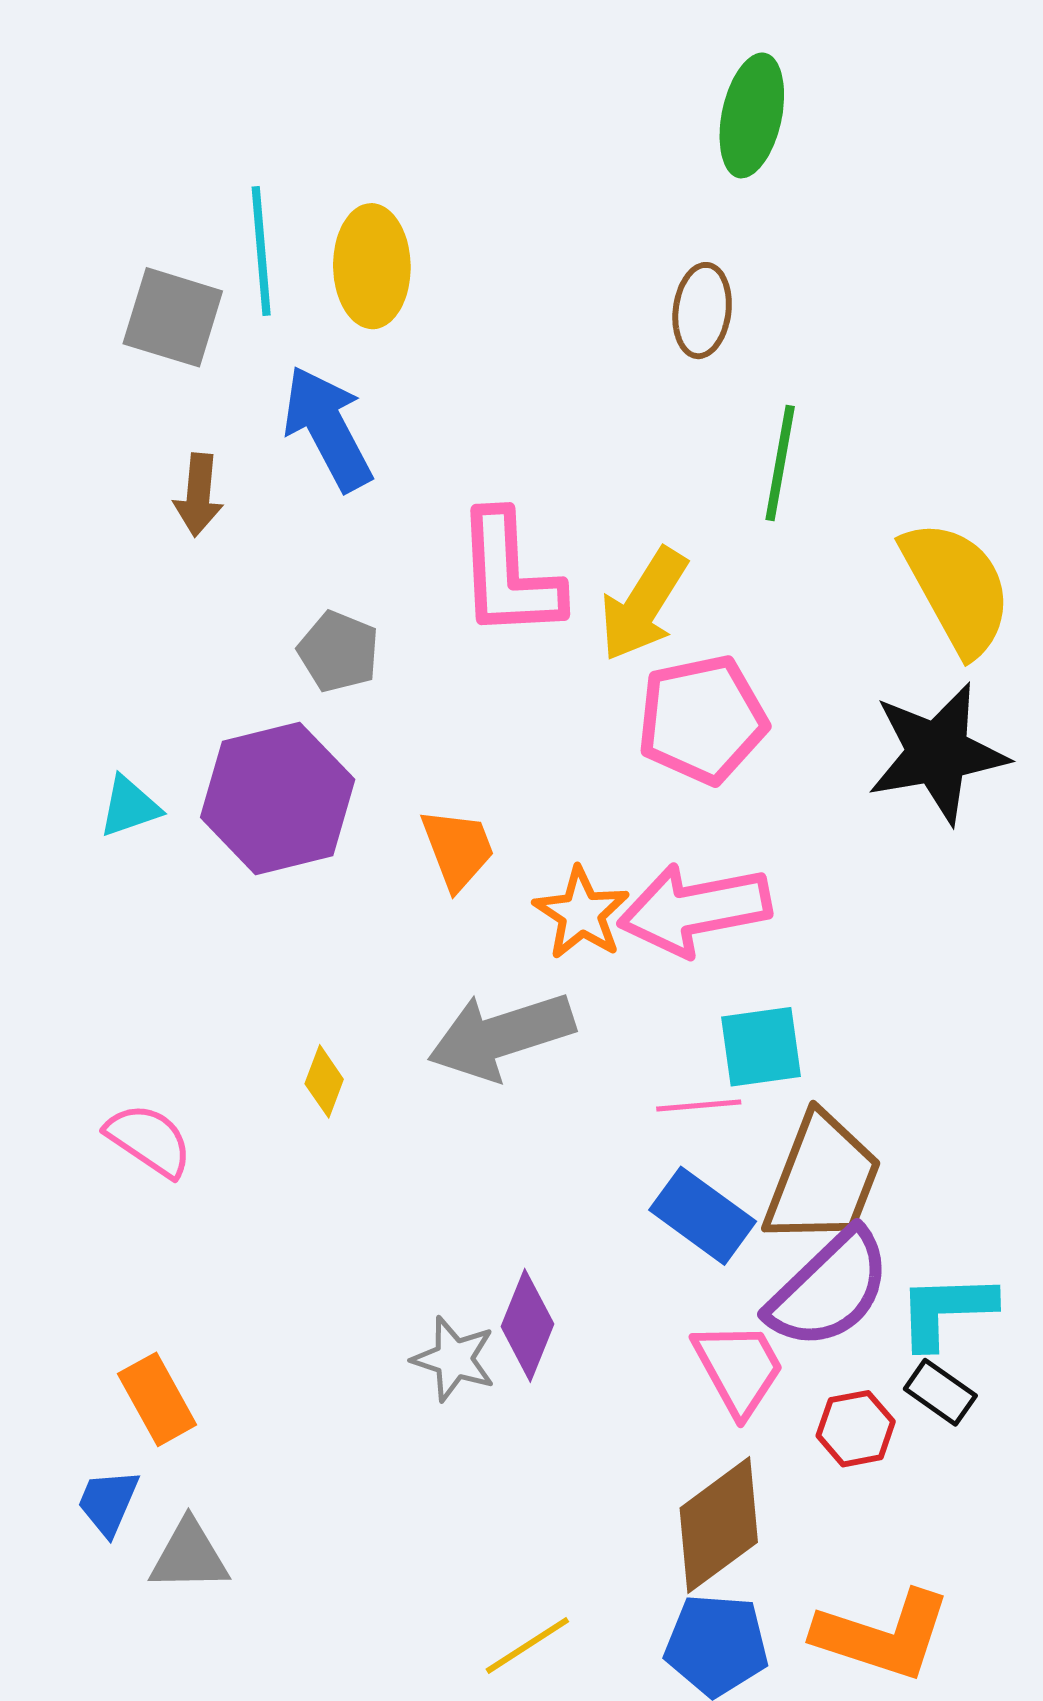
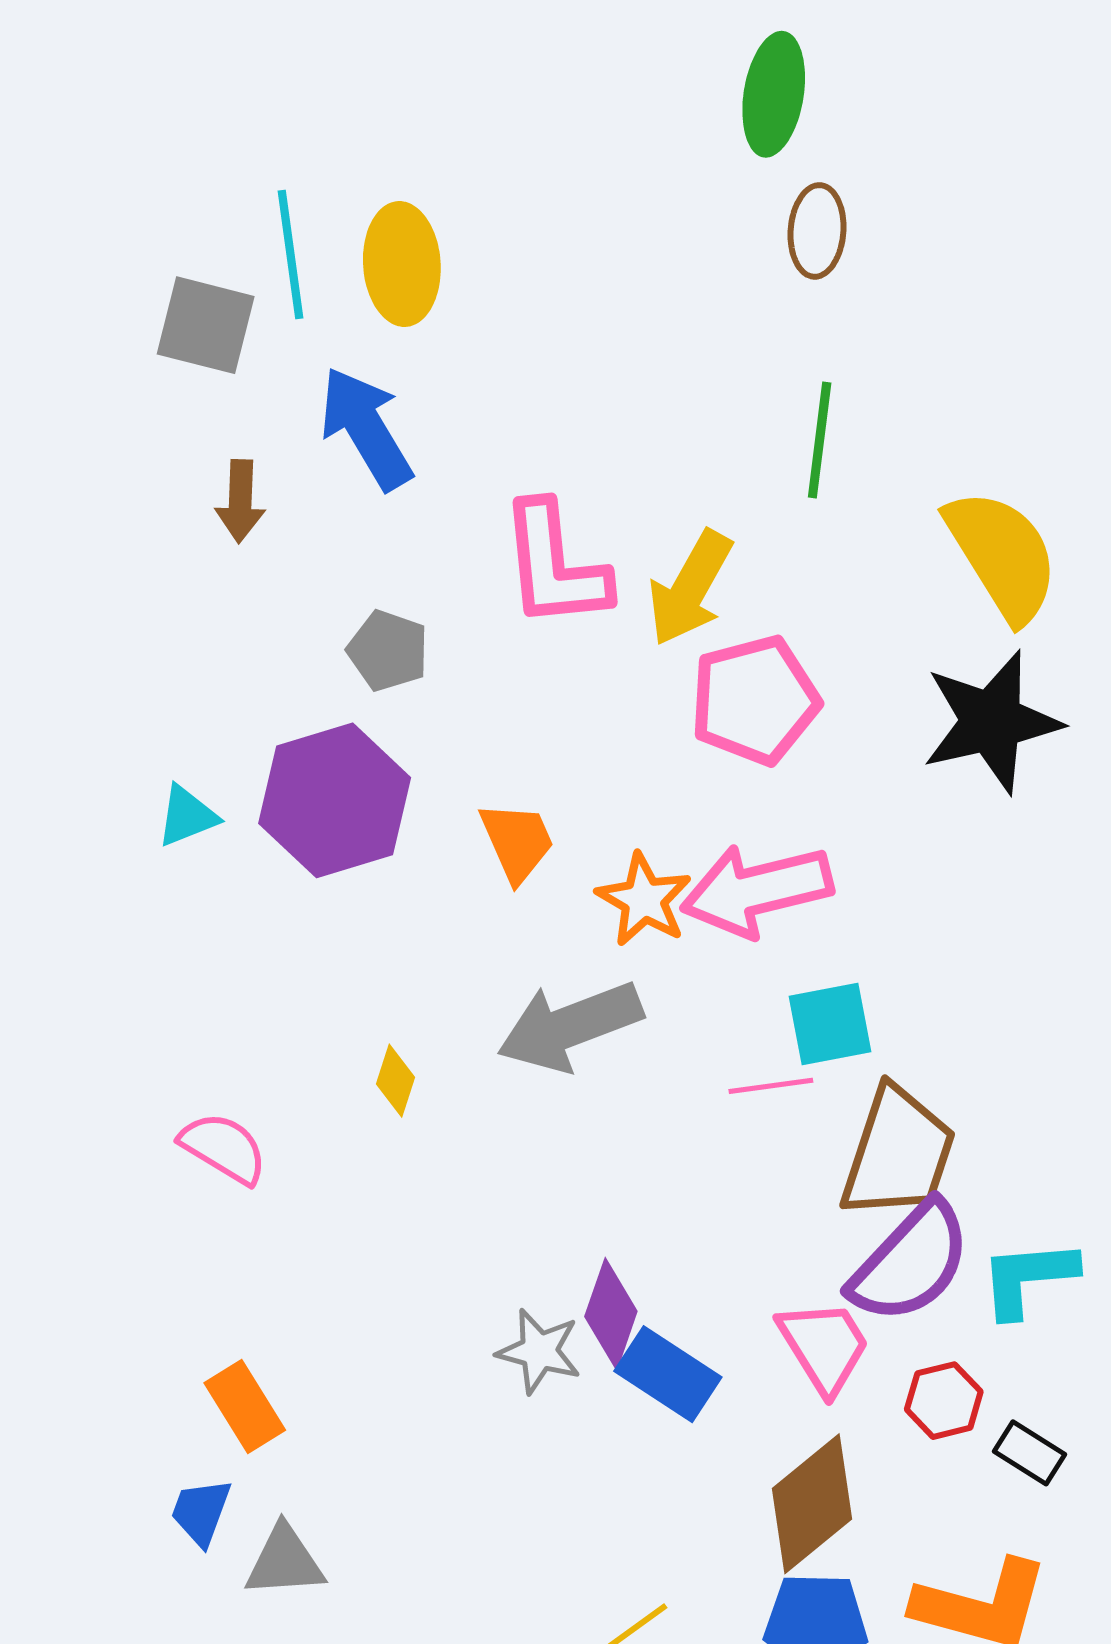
brown ellipse: (702, 311) -> (817, 231), moved
blue rectangle: (703, 1216) -> (668, 1374), moved
black rectangle: (940, 1392) -> (1030, 1453), moved

